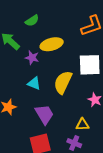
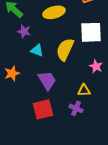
purple star: (32, 58) -> (24, 31), moved

